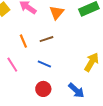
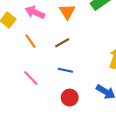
orange line: (23, 41) -> (31, 41), moved

